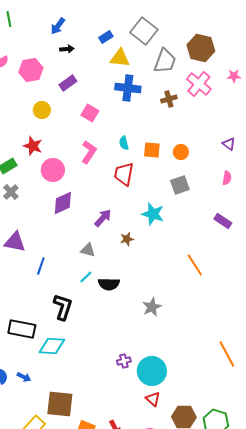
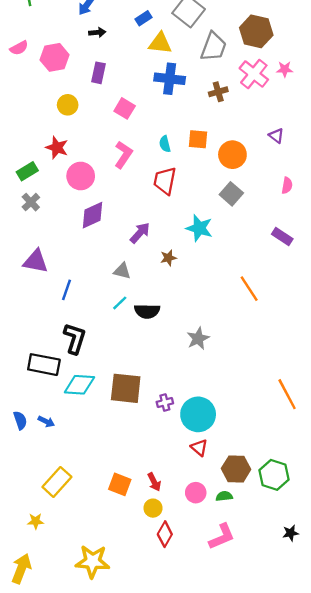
pink star: (234, 76) -> (285, 69), moved
purple rectangle: (68, 83) -> (98, 73), turned -42
purple triangle: (229, 144) -> (276, 136), moved
orange square: (152, 150) -> (198, 139), moved
orange circle: (181, 152) -> (232, 155), size x1.5
gray square: (180, 185) -> (231, 194), turned -30
black L-shape: (63, 307) -> (75, 338), moved
brown square: (60, 404) -> (126, 388), moved

